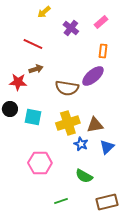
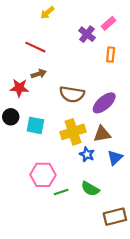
purple cross: (71, 28) -> (87, 34), moved
purple ellipse: (93, 76) -> (104, 103), moved
green line: (61, 201) -> (61, 192), moved

